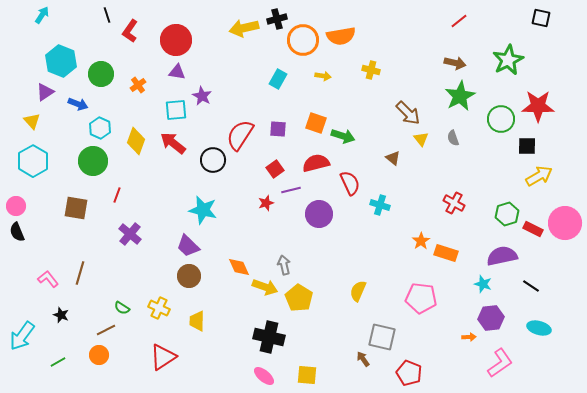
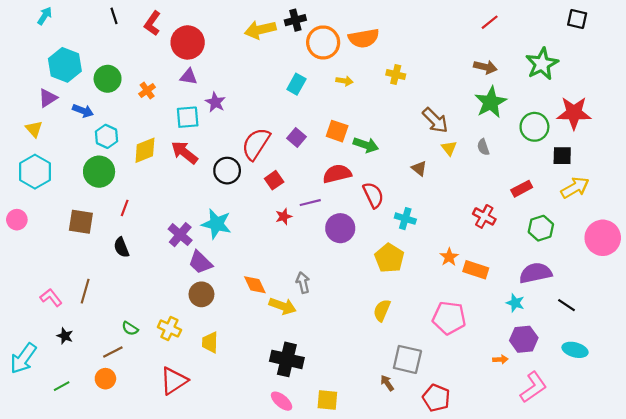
red L-shape: (130, 31) -> (152, 23), moved
purple square: (278, 129) -> (296, 137), turned 36
yellow diamond: (136, 141) -> (145, 150), turned 48
red square: (275, 169) -> (274, 180), moved
red rectangle: (533, 229) -> (522, 189), moved, turned -54
black semicircle: (17, 232) -> (121, 247), moved
purple cross: (130, 234) -> (180, 235), moved
yellow pentagon: (299, 298) -> (389, 258), moved

